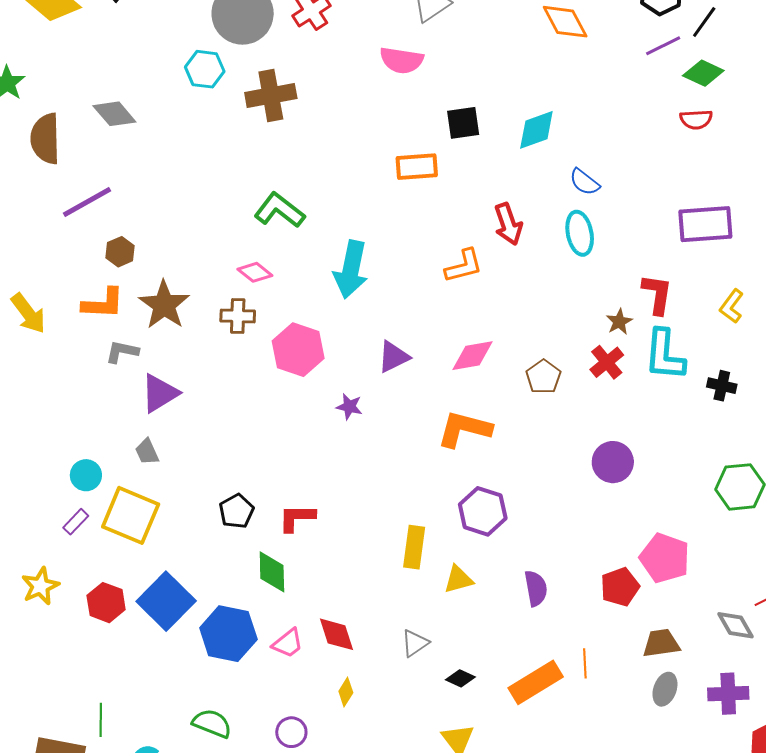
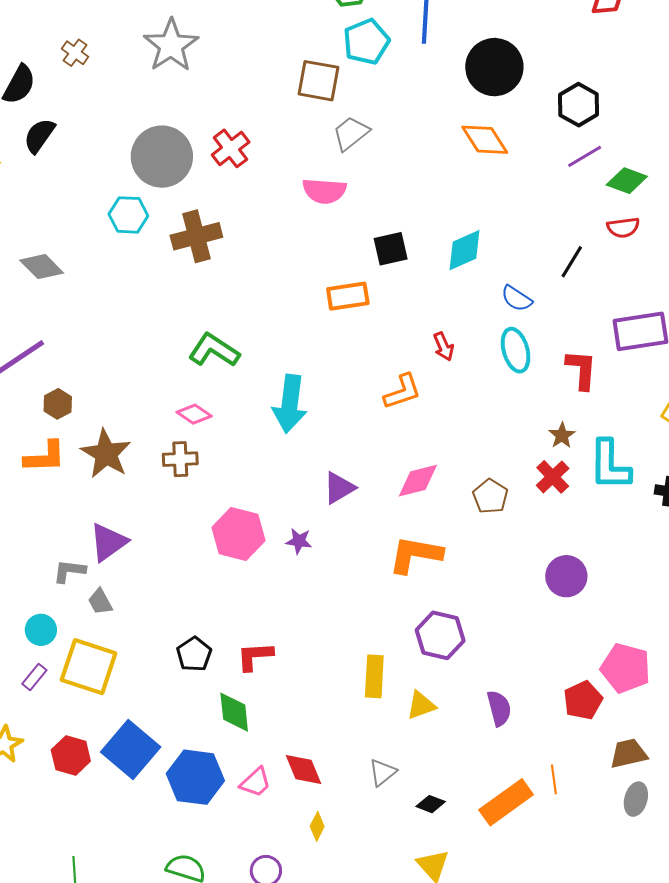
black line: (704, 22) -> (572, 262), moved
red arrow: (508, 224) -> (443, 346), size x0.7
red L-shape: (657, 294) -> (581, 370), moved
pink hexagon: (298, 350) -> (238, 534), moved
gray L-shape: (122, 352) -> (69, 571), moved

